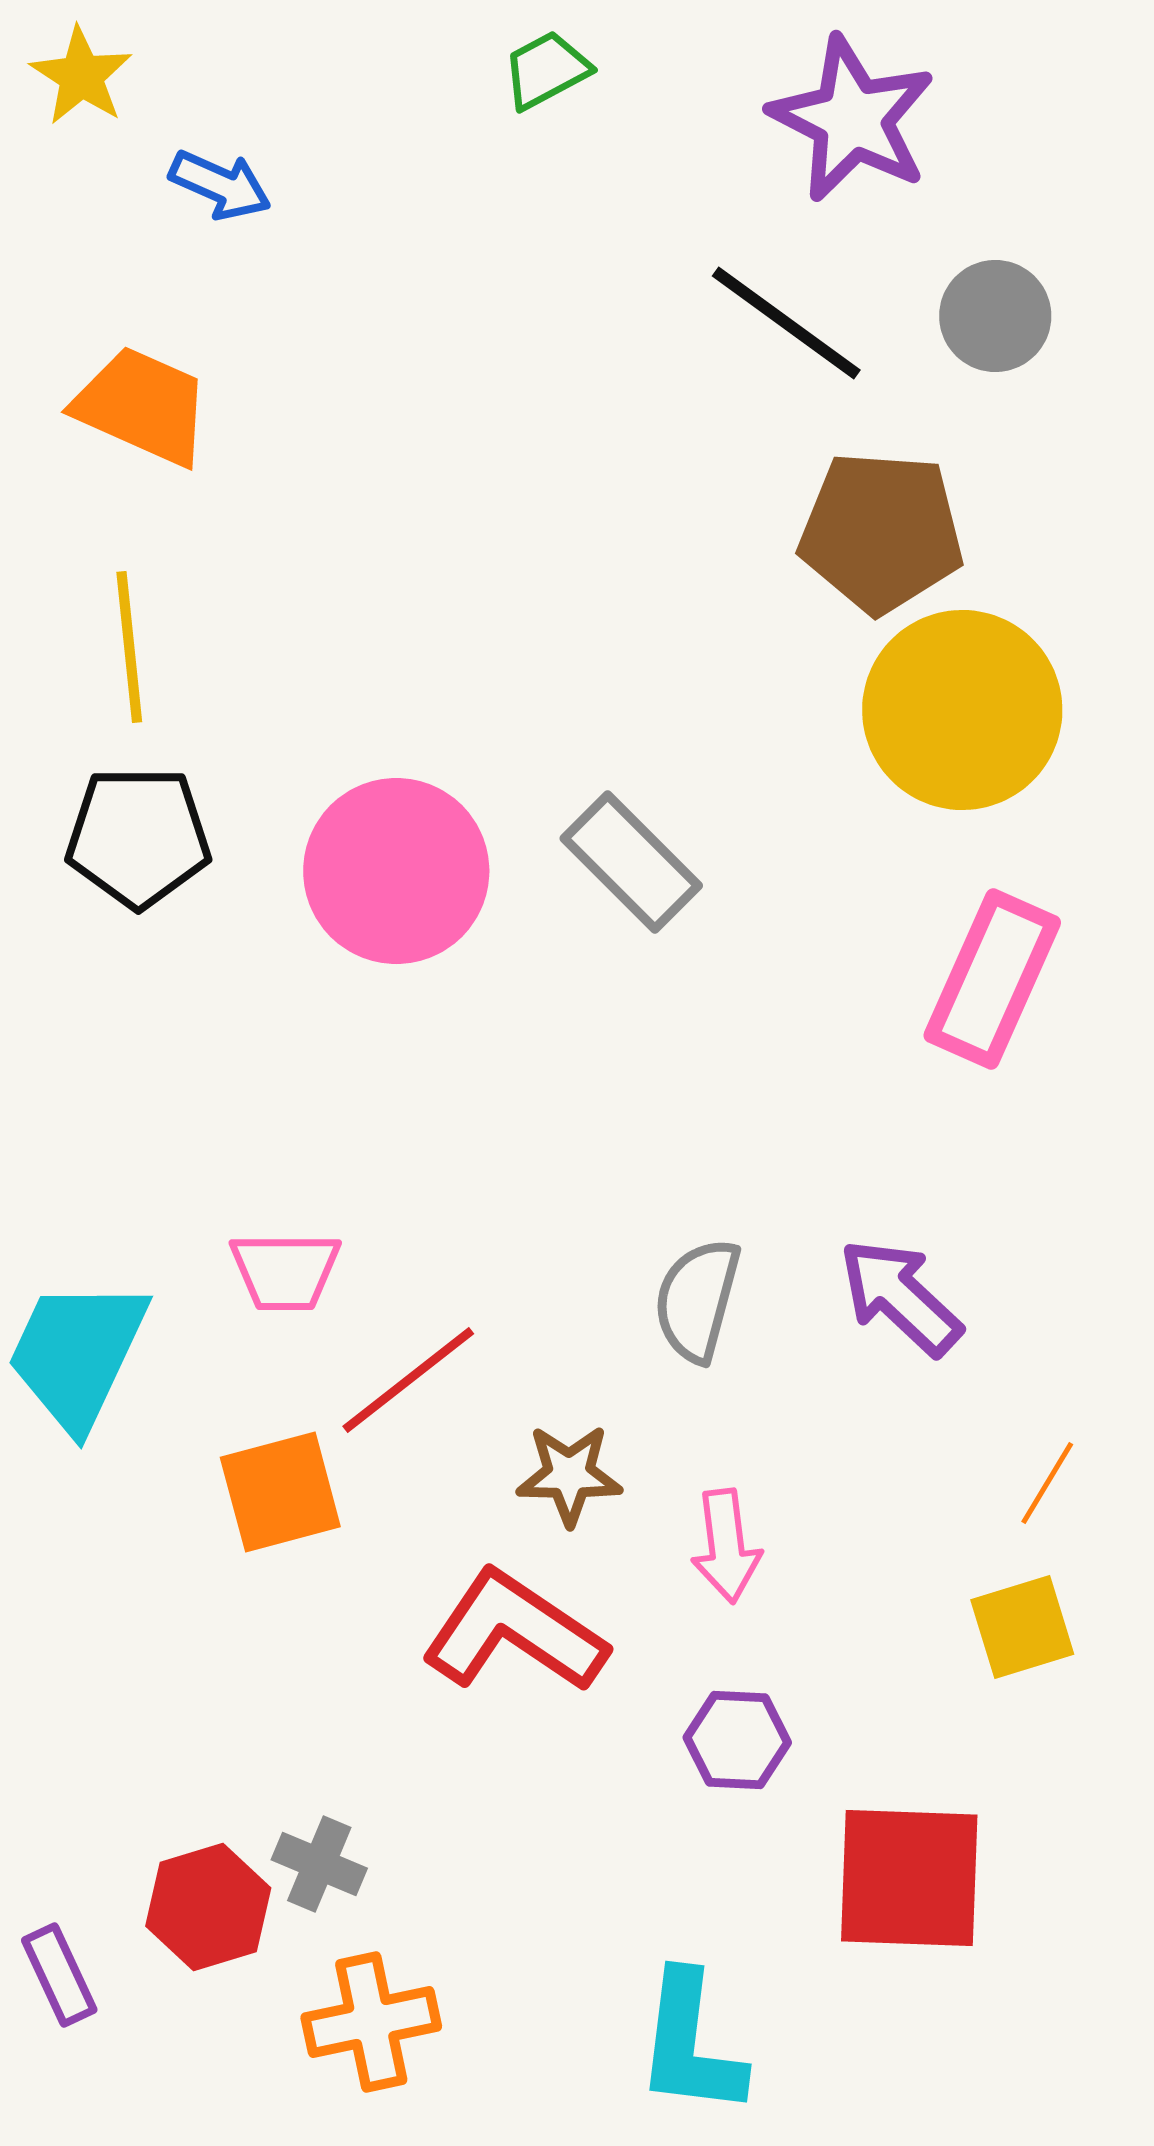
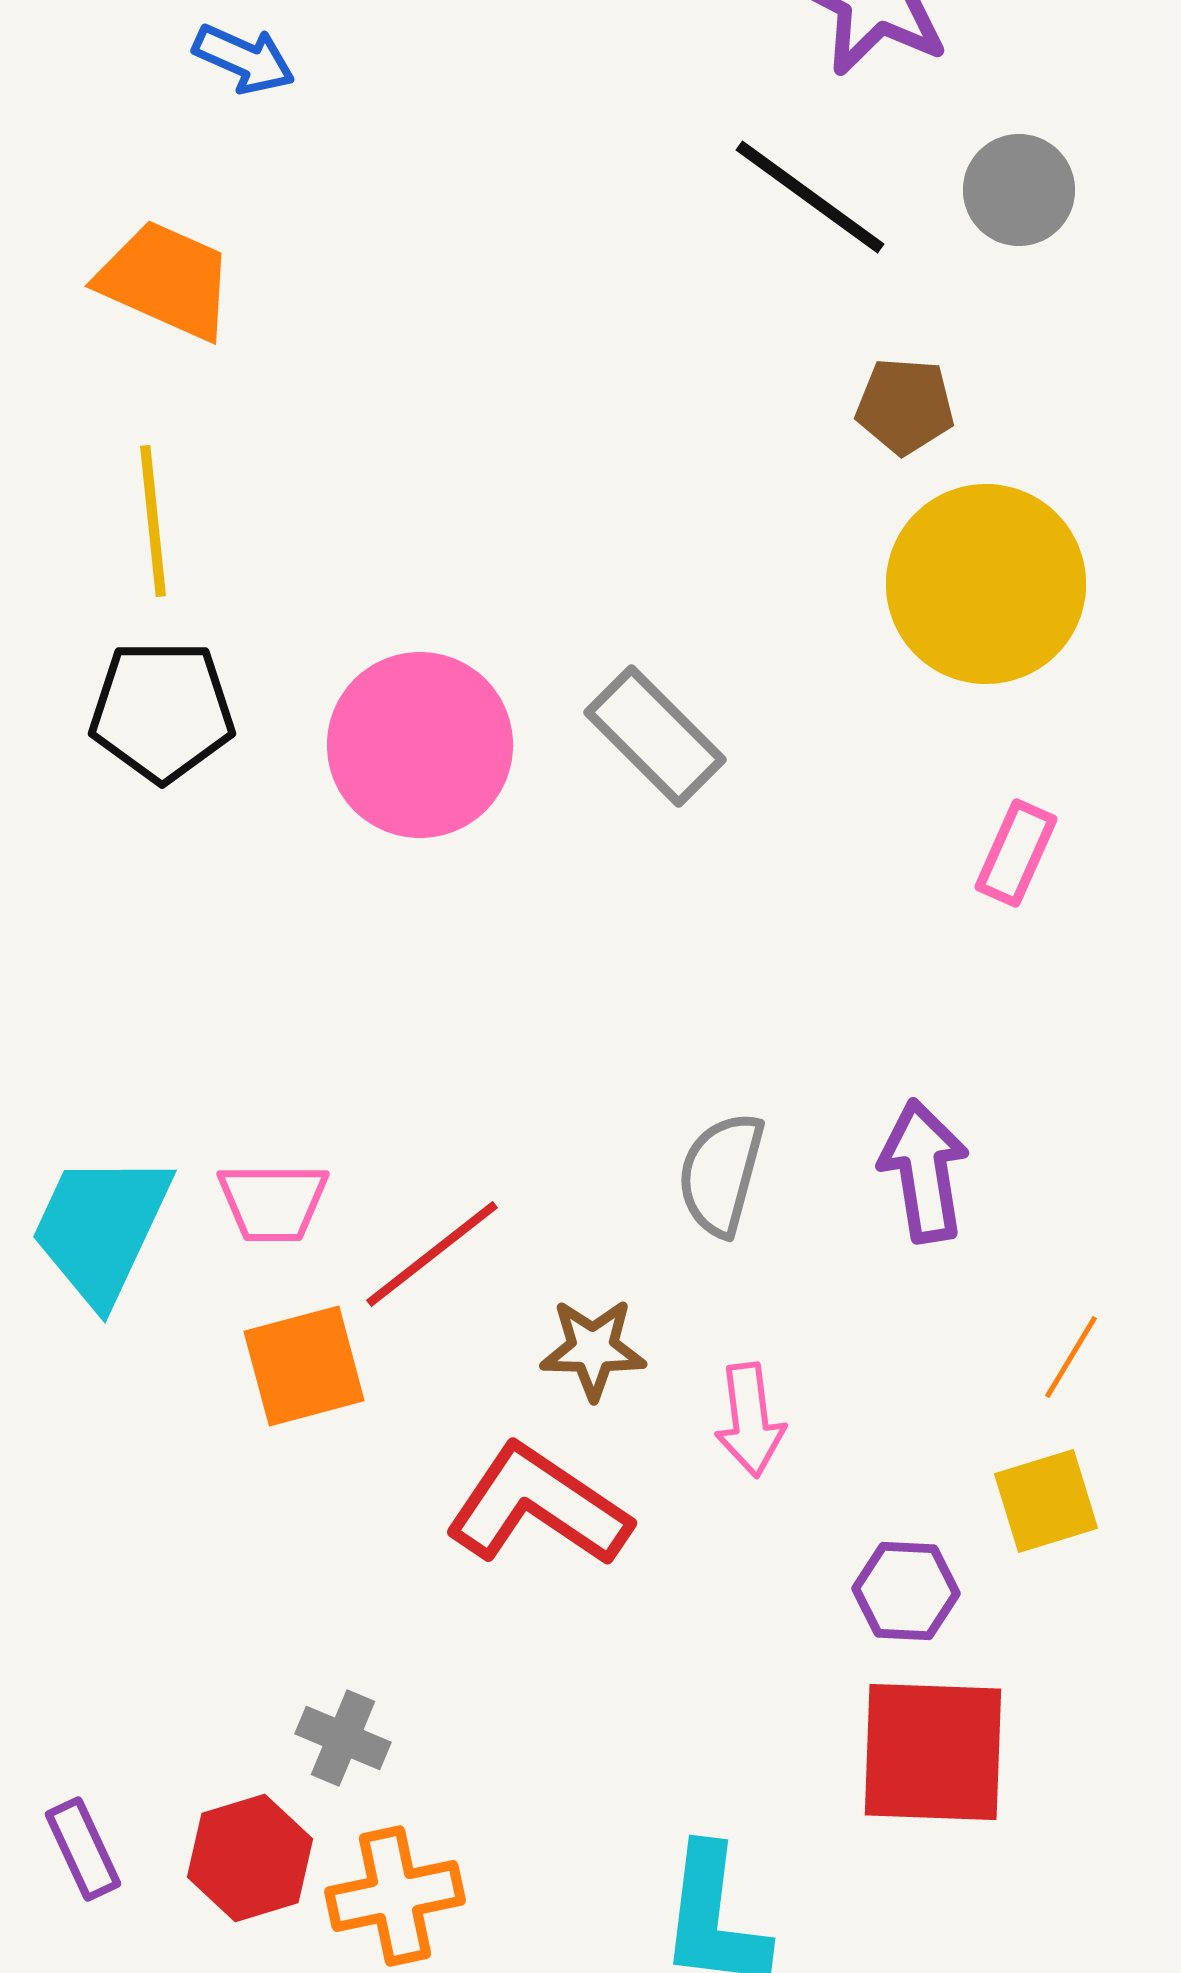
brown pentagon: (881, 532) -> (905, 406), size x0.6
pink rectangle: (992, 979) -> (1016, 853), size x0.6
pink trapezoid: (285, 1271) -> (273, 1202), moved
purple arrow: (900, 1297) -> (924, 1171), turned 38
purple hexagon: (737, 1740) -> (906, 1591), moved
red hexagon: (208, 1907) -> (250, 1858), moved

